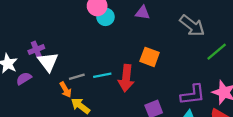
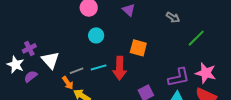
purple triangle: (143, 13) -> (129, 10), turned 40
cyan circle: (105, 17) -> (96, 35), moved
gray arrow: (192, 26) -> (173, 17), size x0.6
purple cross: (36, 50) -> (29, 48), moved

